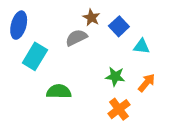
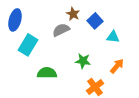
green star: (115, 76) -> (83, 61), moved

